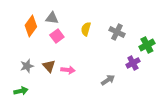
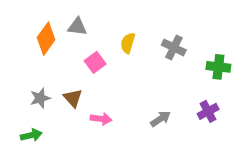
pink square: (57, 36) -> (95, 62), moved
green cross: (147, 45) -> (218, 67), turned 35
purple cross: (133, 63) -> (208, 111), moved
pink arrow: (68, 70) -> (101, 119), moved

